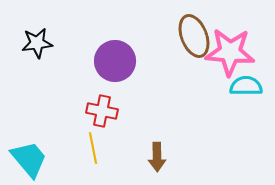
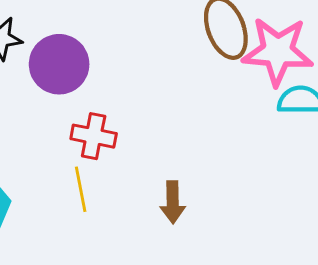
purple circle: (115, 61) -> (59, 64), moved

